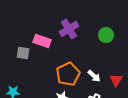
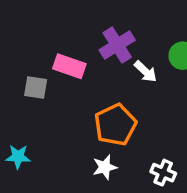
white arrow: (94, 76) -> (145, 72), moved

